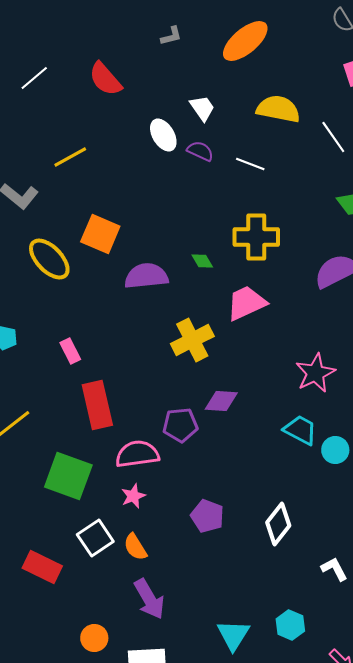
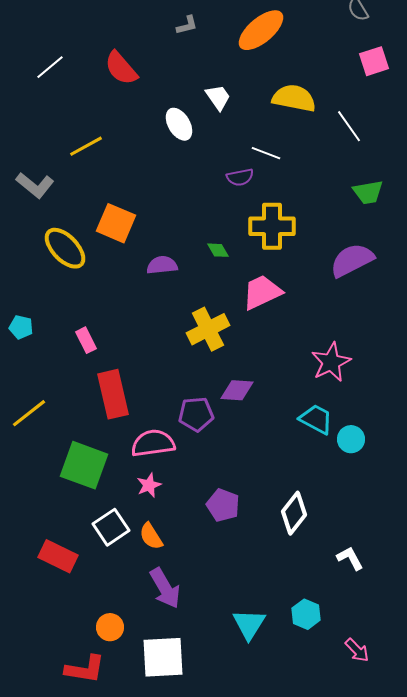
purple semicircle: (200, 151) -> (240, 177), moved, turned 144
purple semicircle: (146, 276) -> (162, 265), size x0.7

